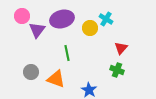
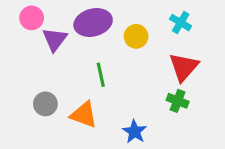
cyan cross: (106, 19) -> (181, 23), moved
red triangle: (121, 48) -> (184, 67), size x1.5

